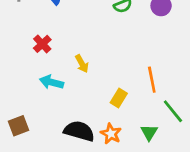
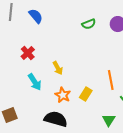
cyan arrow: (51, 82) -> (35, 82), turned -138
orange star: (111, 134) -> (63, 95), moved

